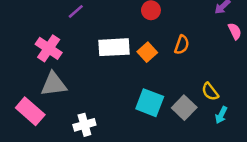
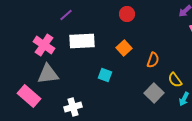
orange semicircle: (182, 45) -> (153, 60), moved
white rectangle: (114, 47) -> (82, 41), moved
cyan square: (150, 103) -> (105, 75), moved, size x0.6

